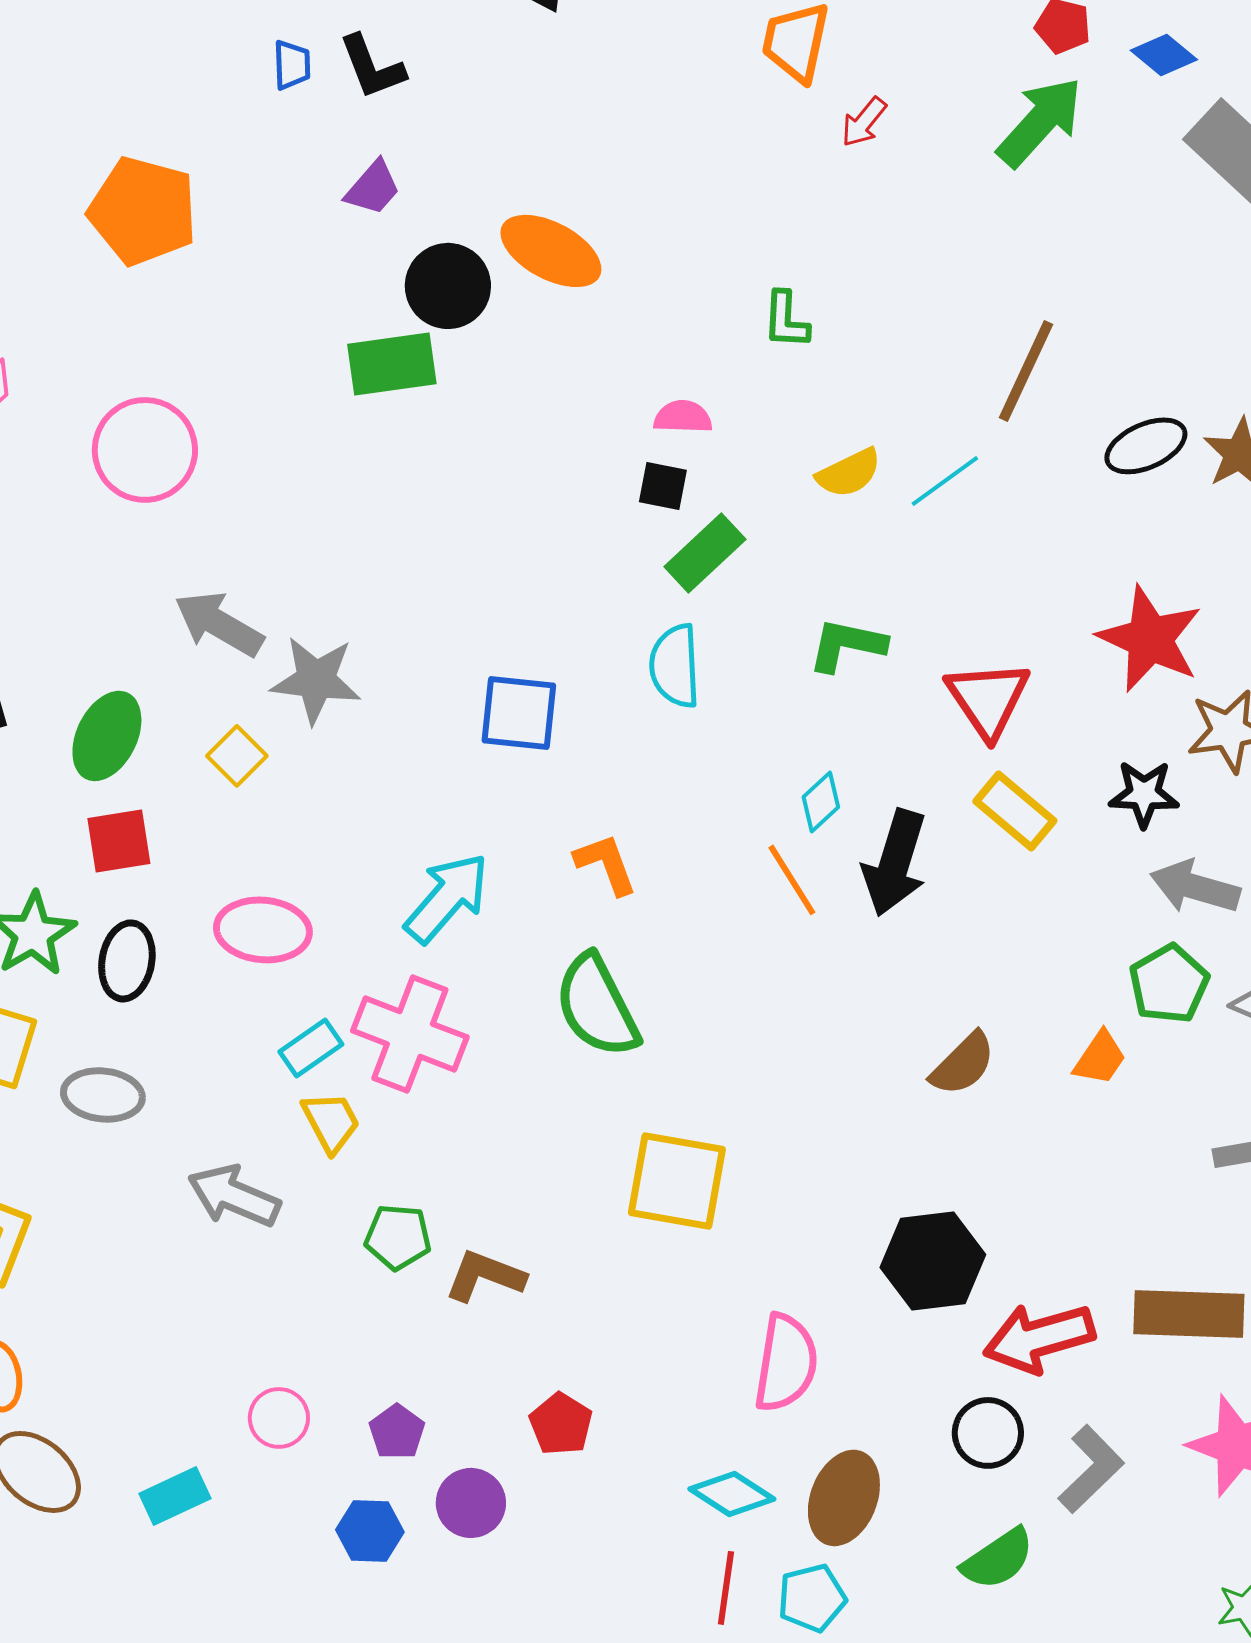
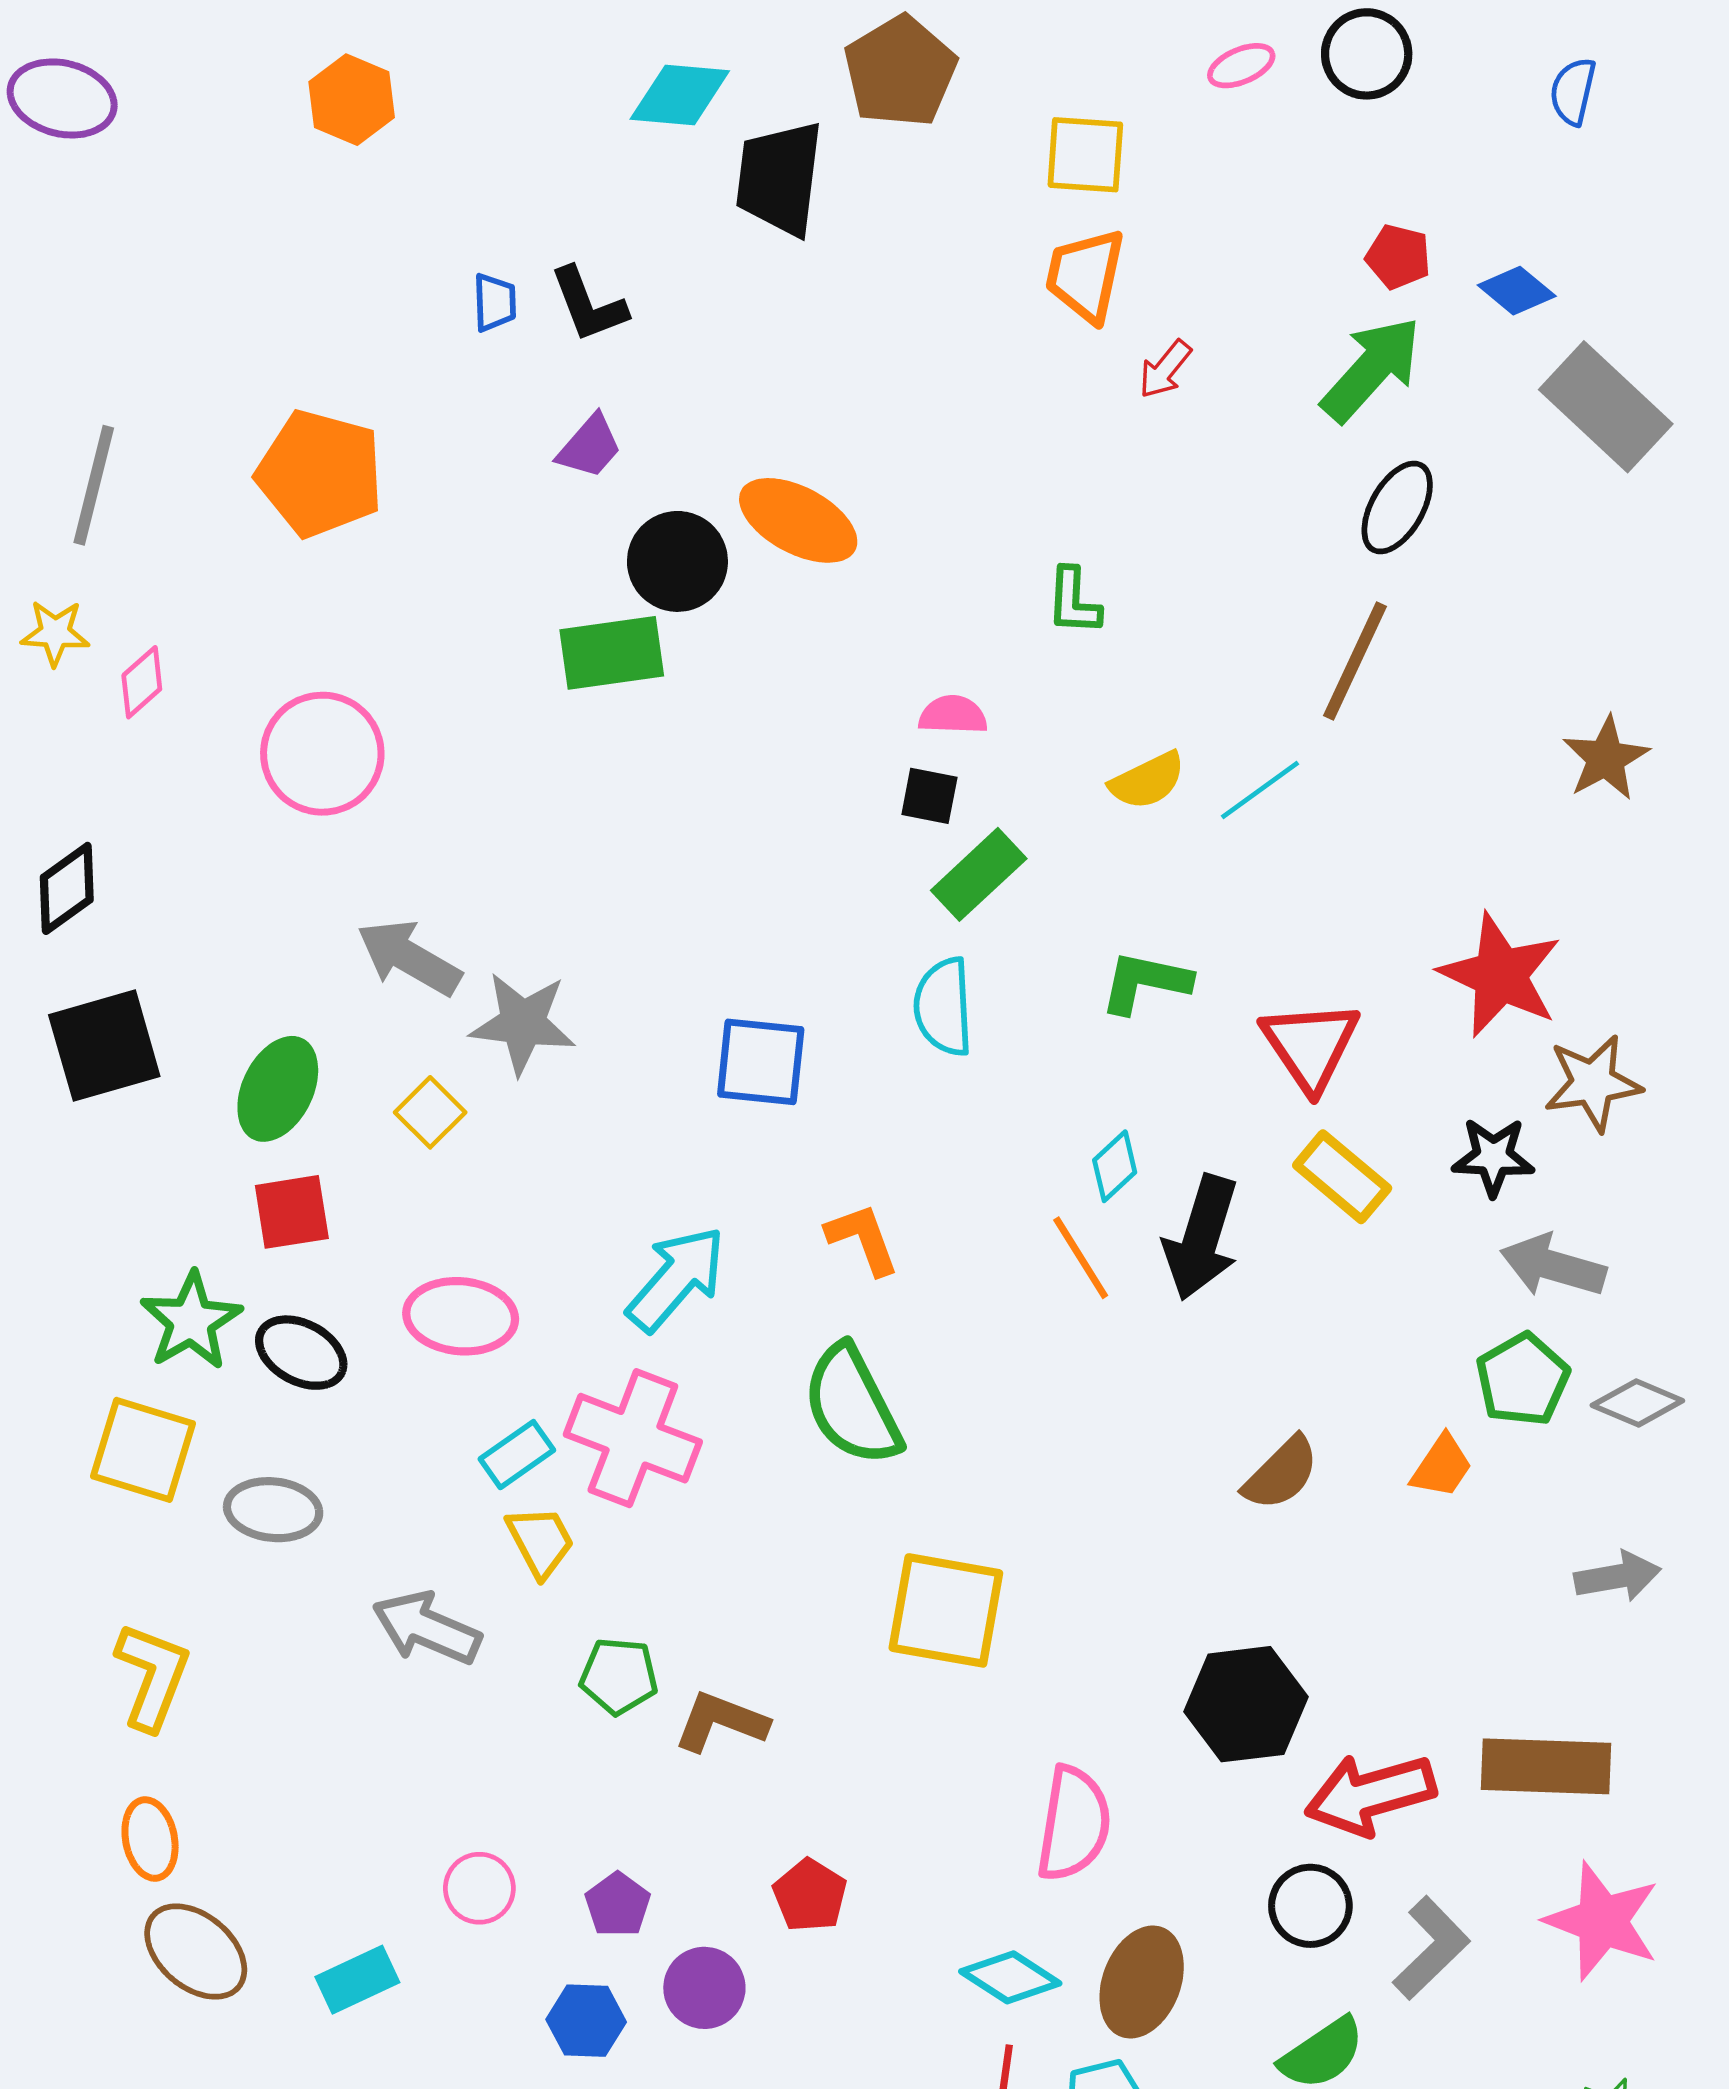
black ellipse: (1146, 446) -> (1397, 508), moved, turned -36
black ellipse: (127, 961) -> (301, 1353), turned -72

